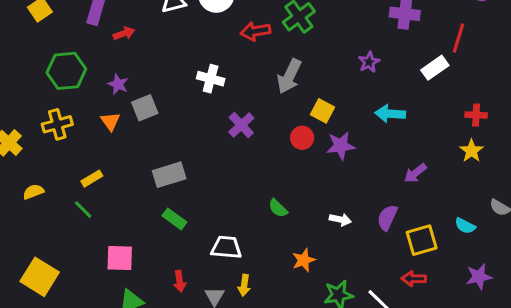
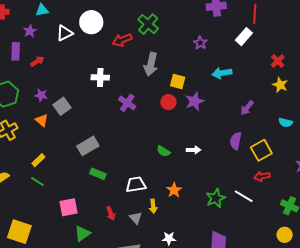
red cross: (476, 115) -> (278, 61), turned -32
white arrow: (340, 220) -> (194, 150), moved
cyan semicircle: (465, 226) -> (286, 123), moved
orange star: (304, 260) -> (174, 190), moved

